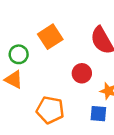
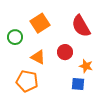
orange triangle: (14, 80) -> (38, 57), moved
orange pentagon: (50, 110) -> (27, 81), moved

